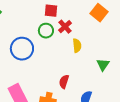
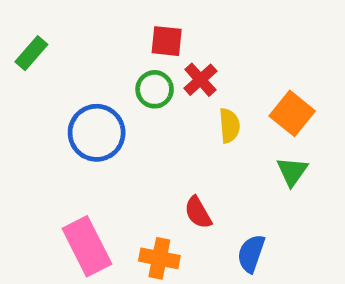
orange square: (99, 13) -> (292, 113), moved
red semicircle: (64, 82) -> (198, 212), turned -48

